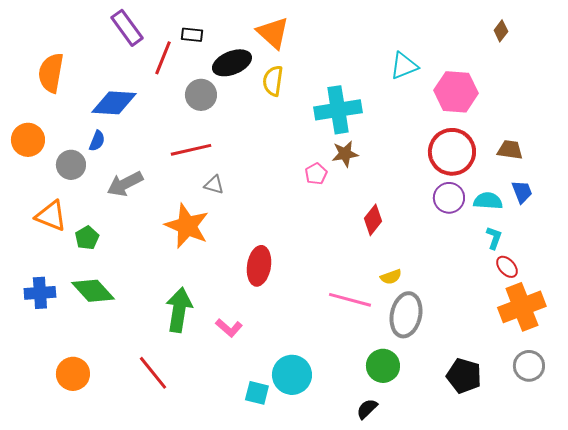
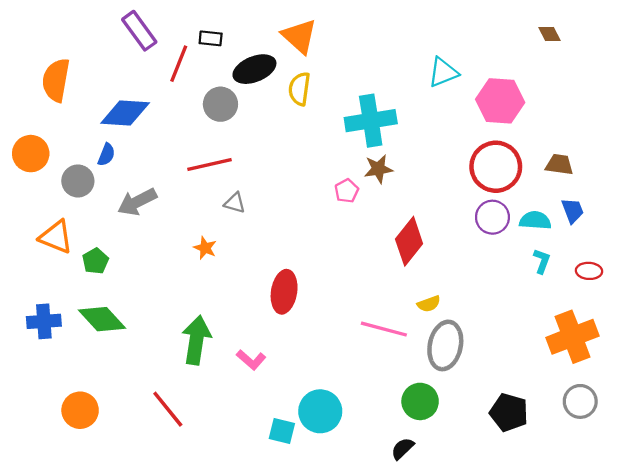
brown diamond: (501, 31) -> (549, 34), turned -65
red diamond: (373, 220) -> (409, 241), size x1.4
orange star: (187, 226) -> (205, 248), size x0.5
red ellipse: (507, 267) -> (589, 271), moved, turned -45

